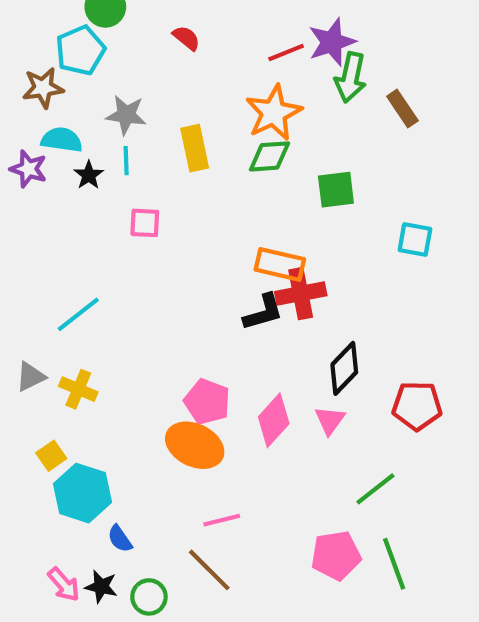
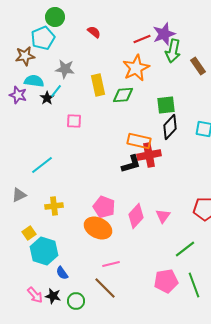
green diamond: (269, 156) -> (123, 95), moved
cyan line: (126, 161) -> (56, 91), moved, turned 40
black diamond: (344, 368) -> (170, 127), moved
yellow cross: (78, 389) -> (54, 206), moved, turned -30

